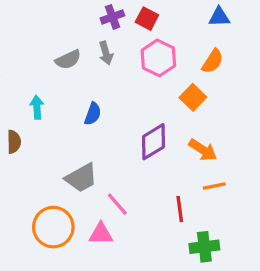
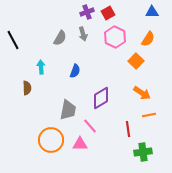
red square: (147, 19) -> (108, 13), turned 32
gray semicircle: (68, 60) -> (60, 38), turned -35
purple diamond: (153, 142) -> (101, 98), moved
gray trapezoid: (81, 178) -> (68, 110), turned -50

